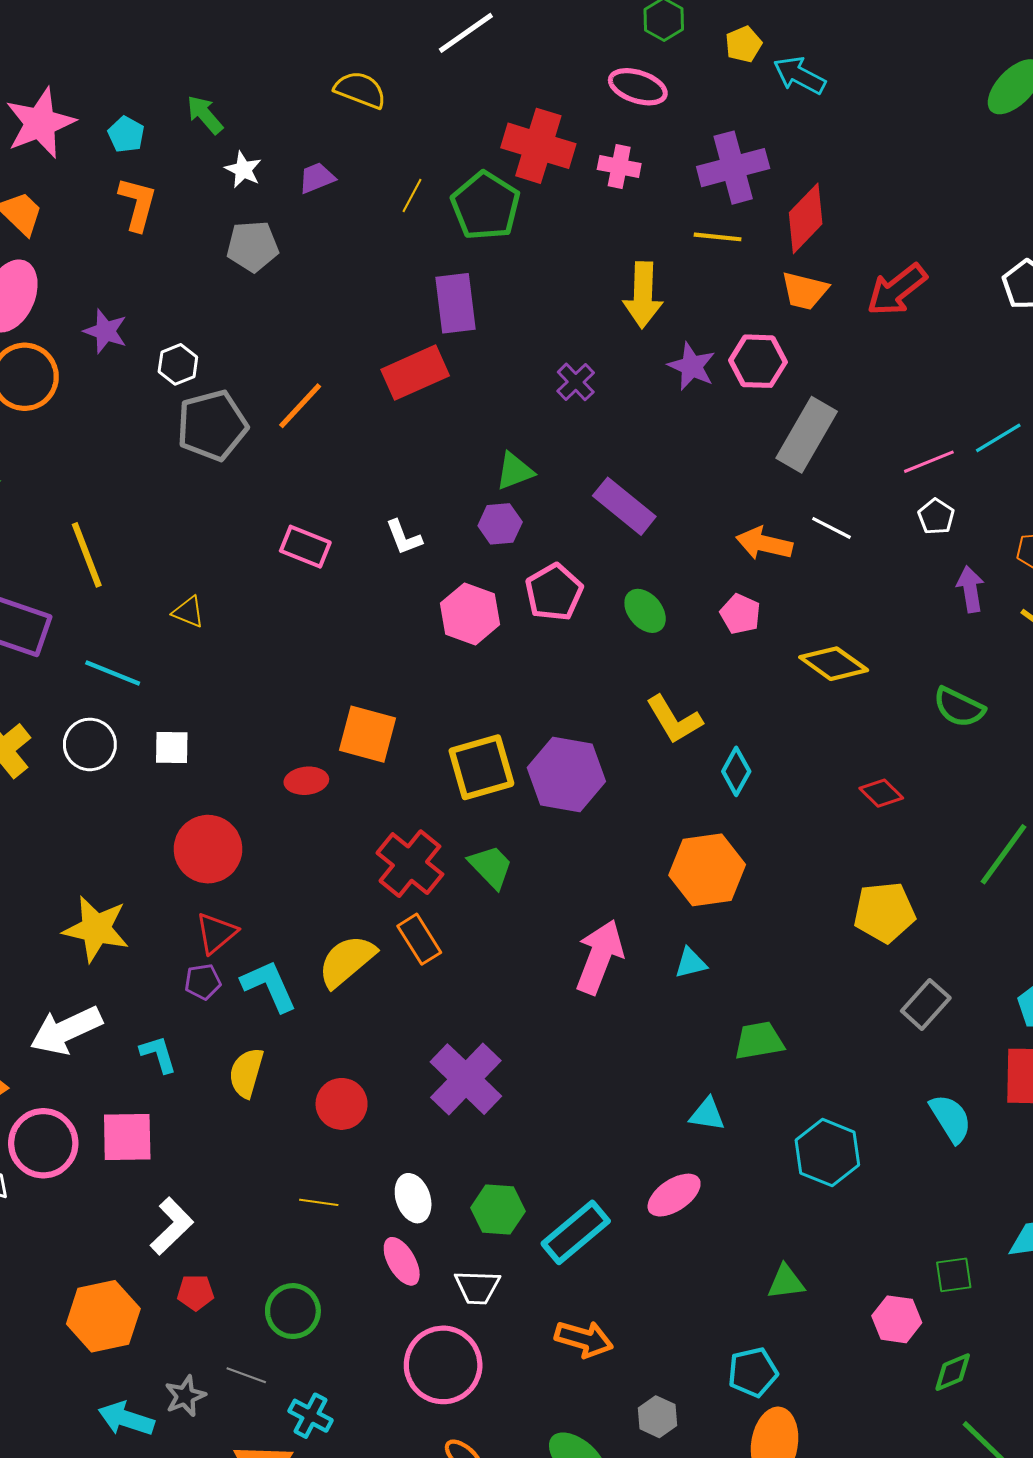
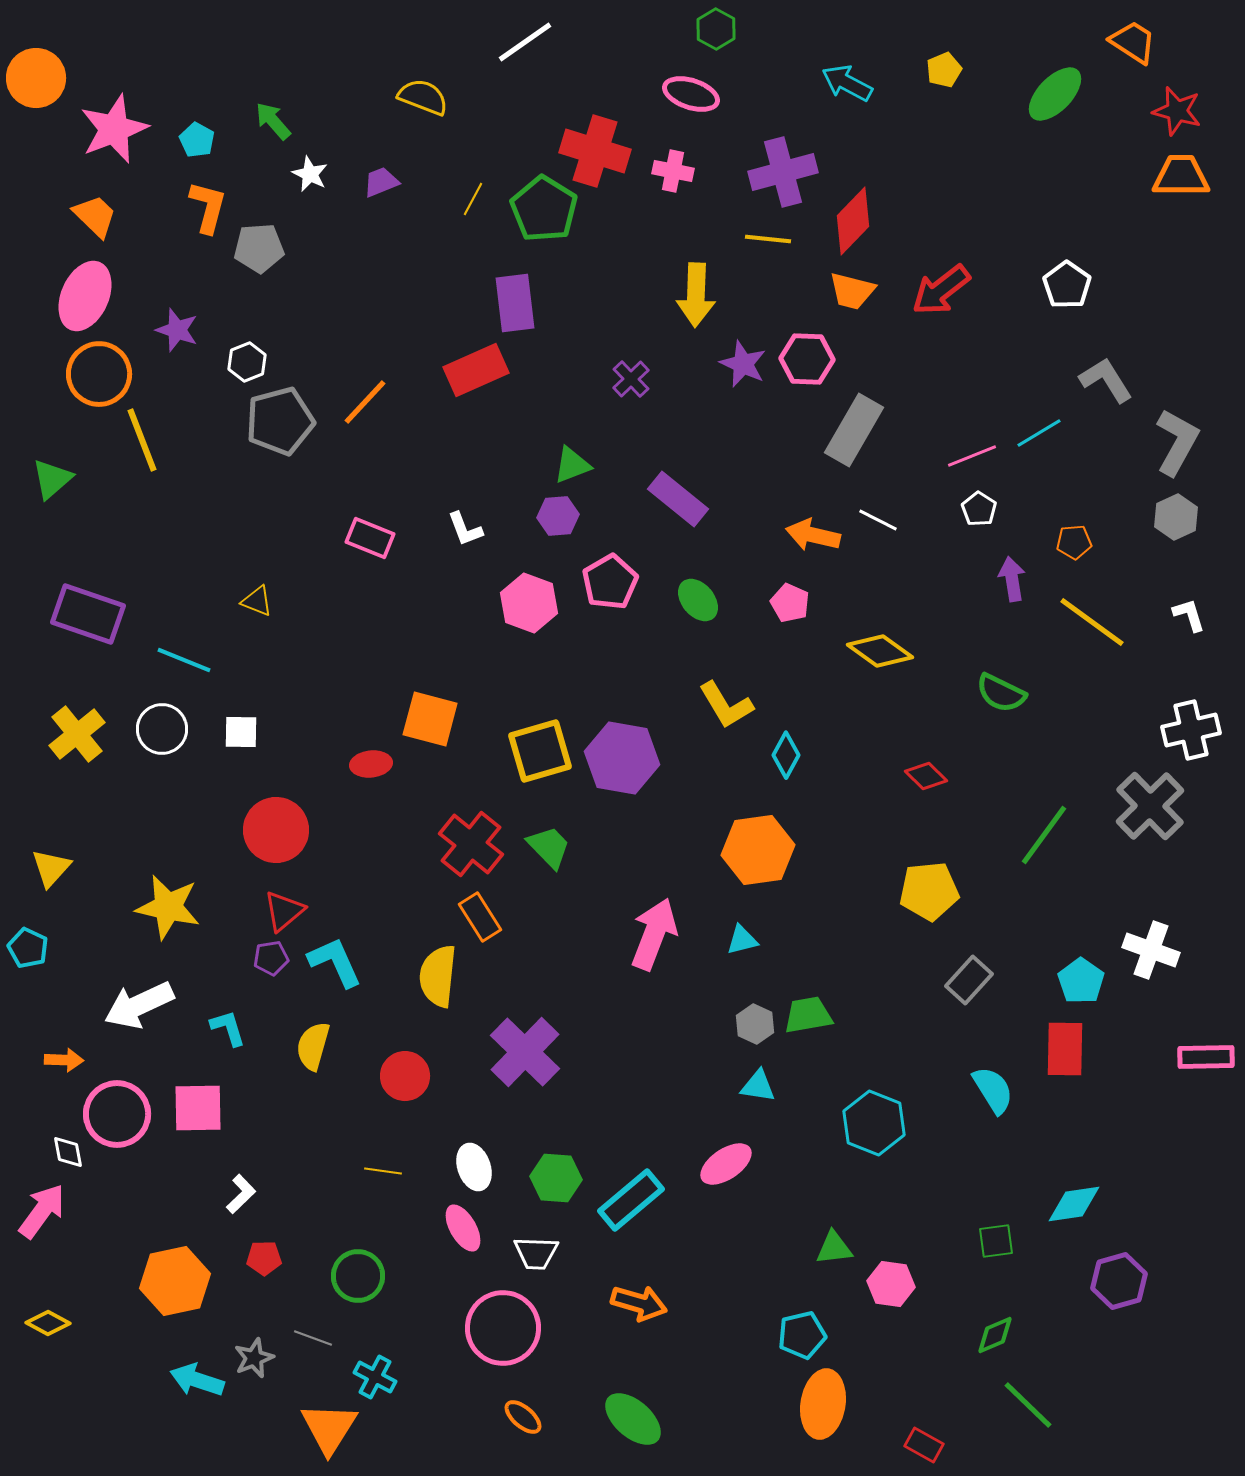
yellow pentagon: (743, 44) -> (944, 70), moved
gray pentagon: (252, 246) -> (259, 248), moved
yellow line: (87, 555) -> (142, 440), moved
yellow semicircle: (347, 961) -> (438, 976), moved, turned -44
white L-shape: (172, 1226) -> (241, 1194), size x0.7
pink hexagon: (897, 1319) -> (891, 1284), moved
gray hexagon: (657, 1417) -> (755, 1024), moved

